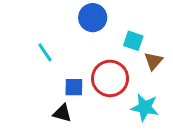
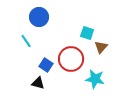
blue circle: (93, 18) -> (39, 17), moved
blue square: (74, 87) -> (46, 65), turned 32

